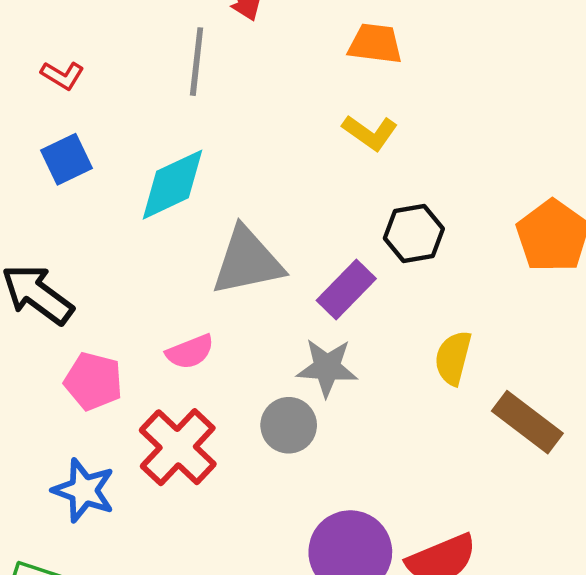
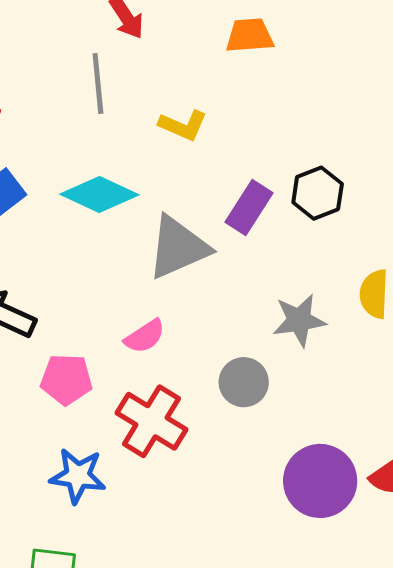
yellow L-shape: (370, 133) -> (183, 125), moved
cyan diamond: (173, 185) -> (99, 194), turned 62
purple rectangle: (346, 290) -> (249, 207), moved
gray star: (327, 368) -> (299, 320), moved

